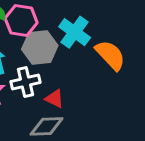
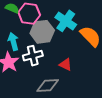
red triangle: (54, 99) -> (66, 65), moved

